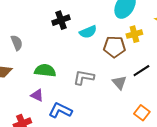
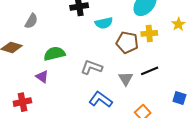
gray semicircle: (17, 43) -> (31, 21), turned 42
green semicircle: (45, 71) -> (54, 54), turned -30
blue L-shape: (60, 110) -> (101, 99), moved

